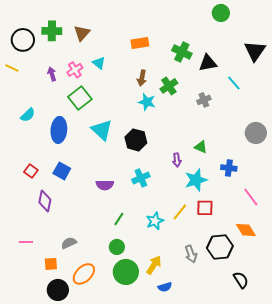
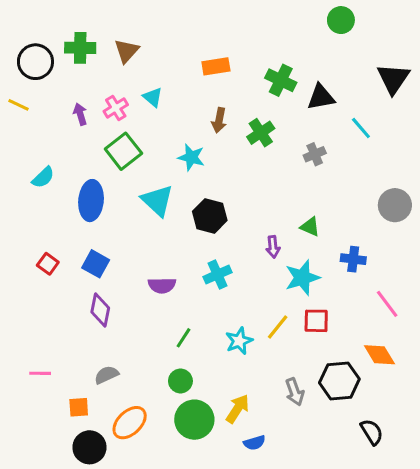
cyan star: (147, 102) -> (191, 157), moved
purple diamond: (45, 201) -> (100, 310), moved

